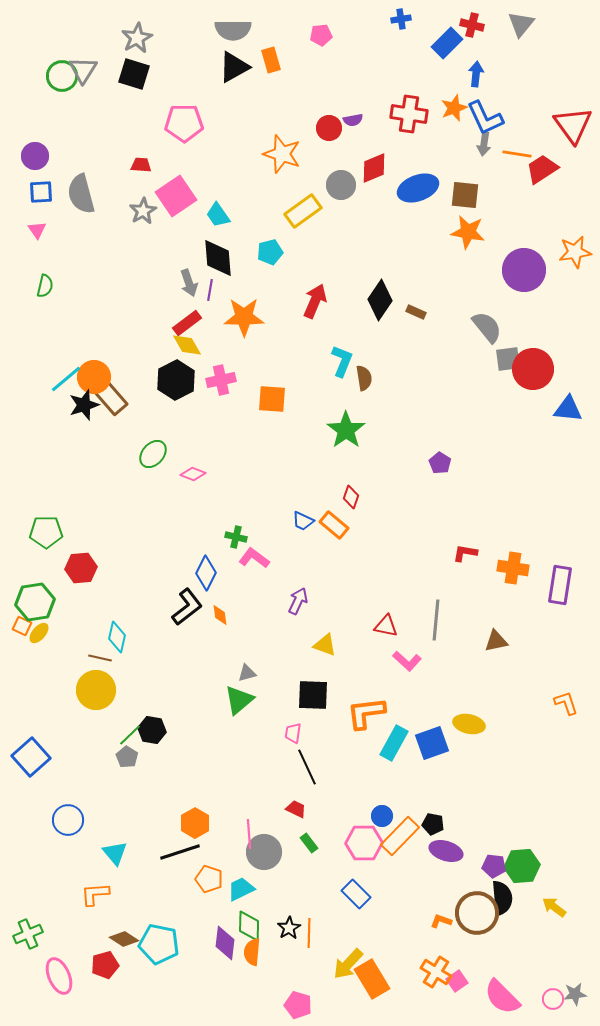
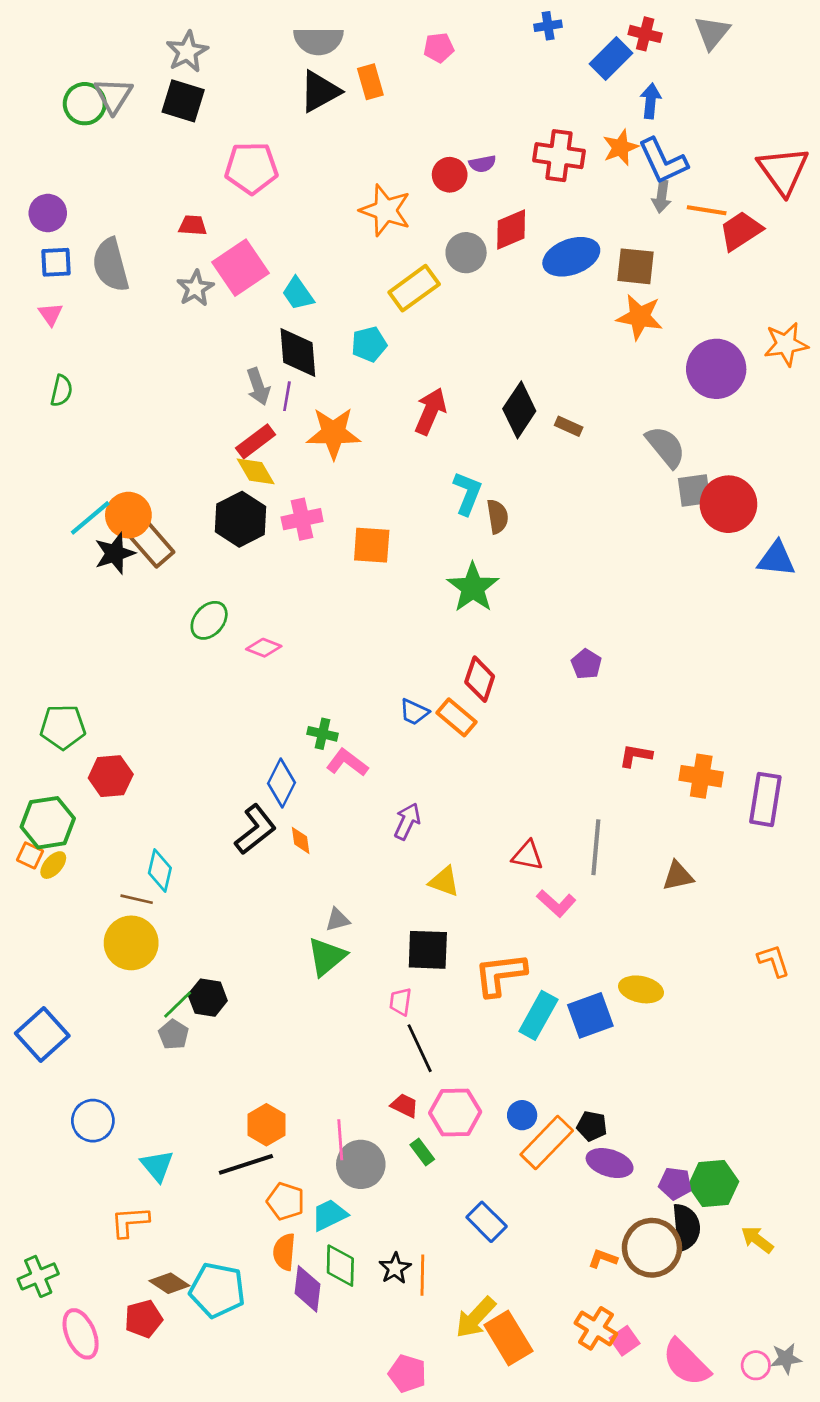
purple pentagon: (440, 463) -> (586, 664), moved
red diamond: (351, 497) -> (480, 679), size x1.4
pink hexagon: (364, 843) -> (455, 1112), moved
orange semicircle: (252, 952) -> (284, 1252), moved

